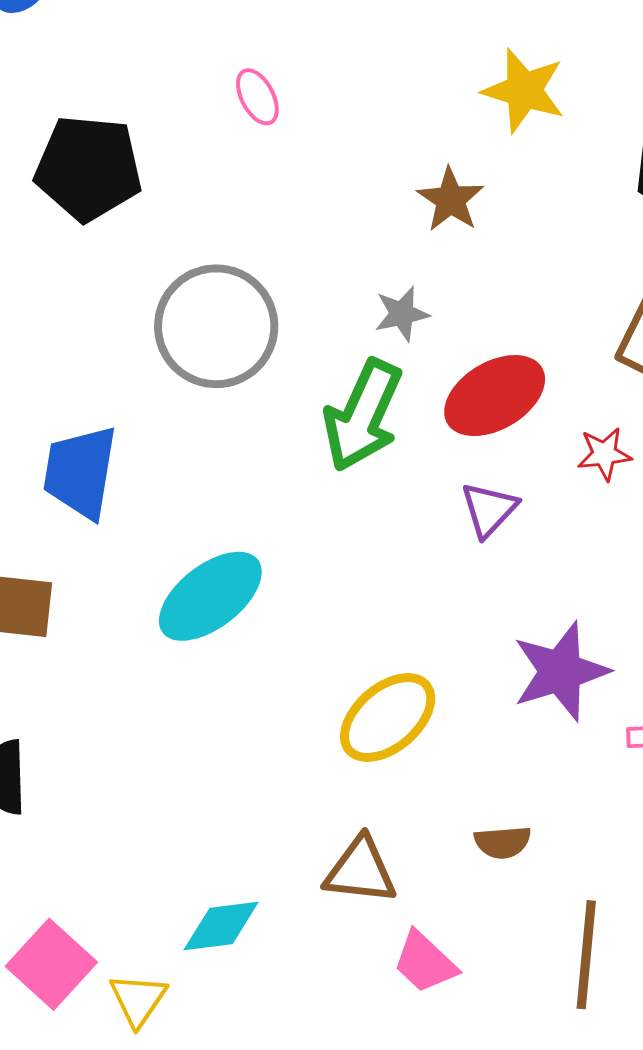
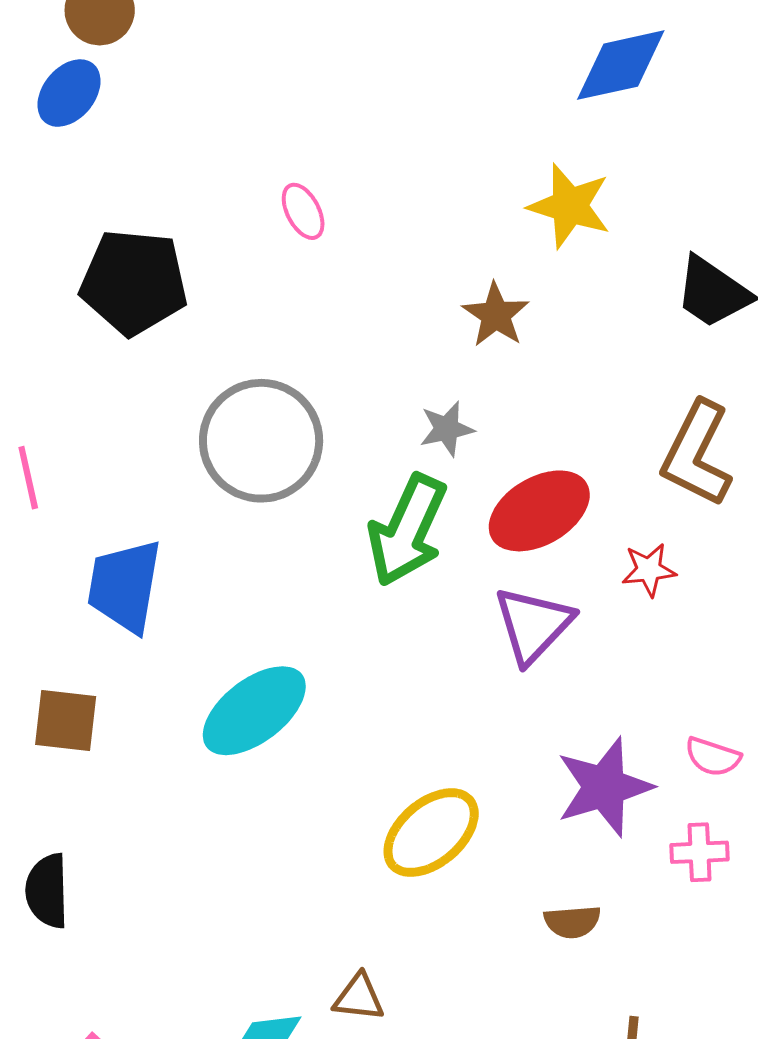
purple triangle: (489, 509) -> (533, 625), size x1.4
brown semicircle: (503, 842) -> (572, 922), moved
brown triangle: (360, 871) -> (359, 998), moved, size x0.7

